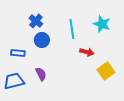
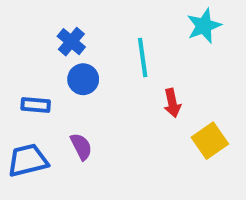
cyan star: (102, 24) -> (204, 26), moved, turned 30
red arrow: (87, 52) -> (172, 103), turned 64

